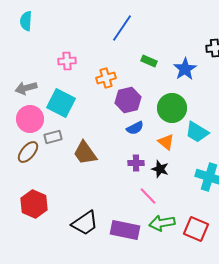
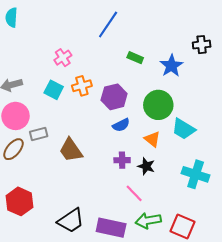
pink cross: (67, 61) -> (63, 58), moved, turned -30
orange cross: (106, 78) -> (82, 86), moved
cyan square: (61, 103) -> (54, 90), moved, size x0.7

